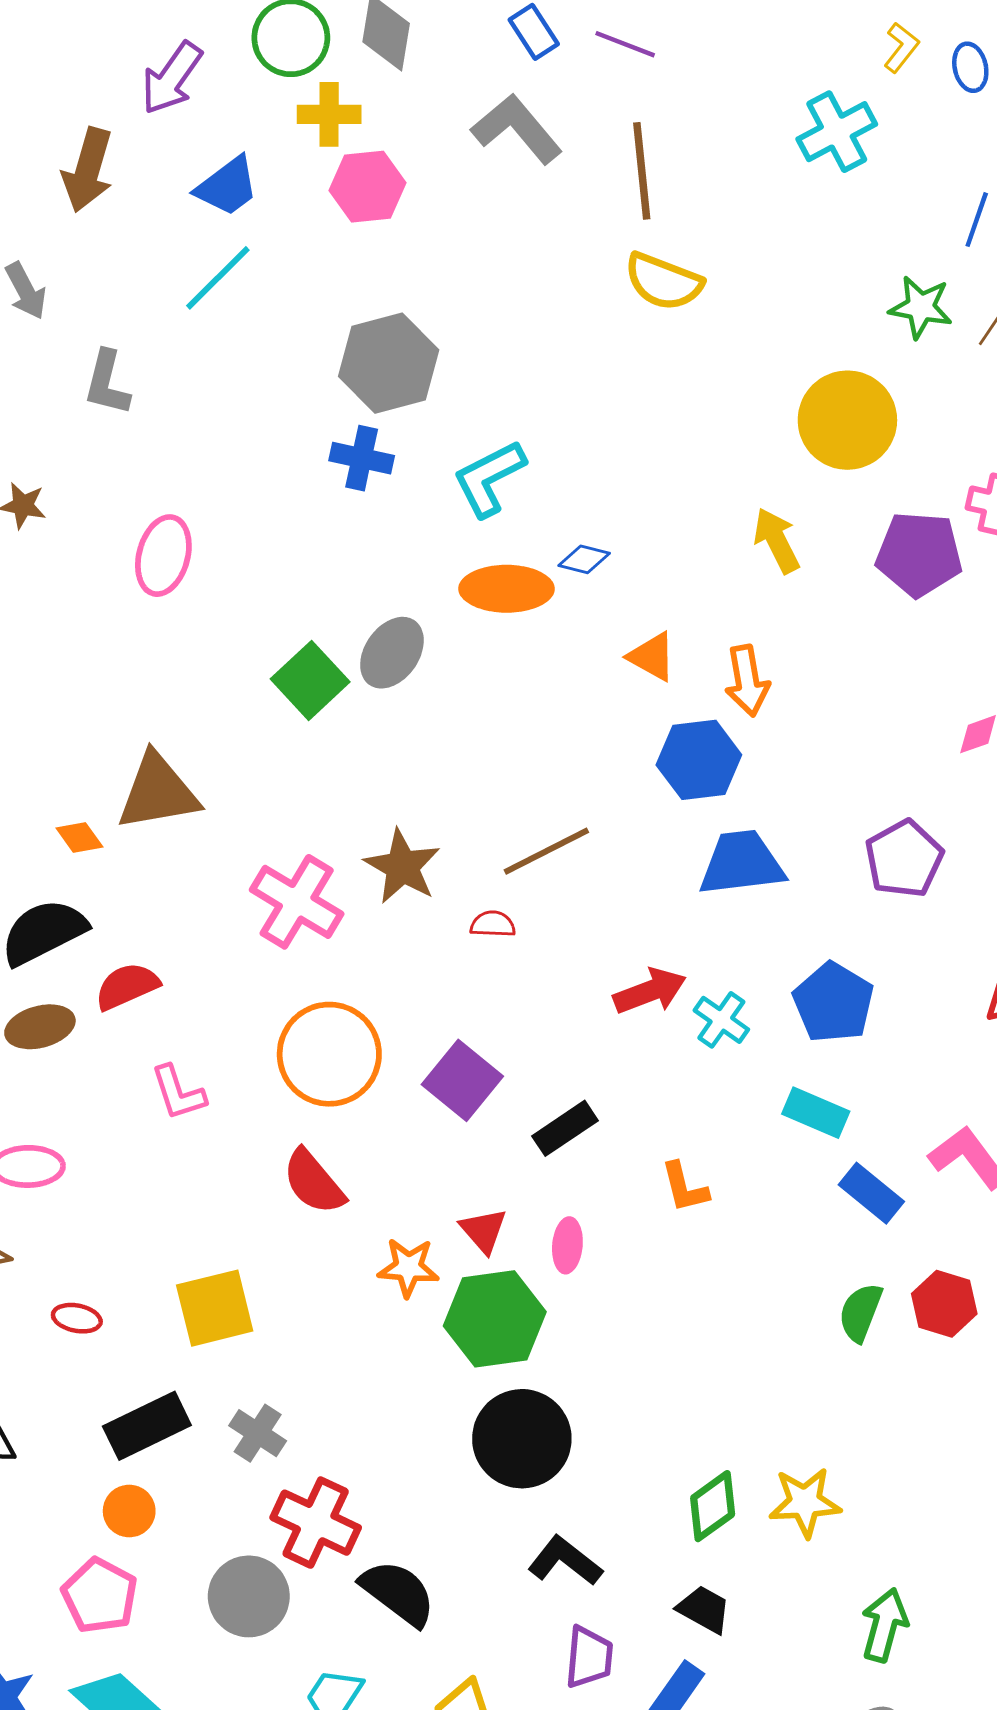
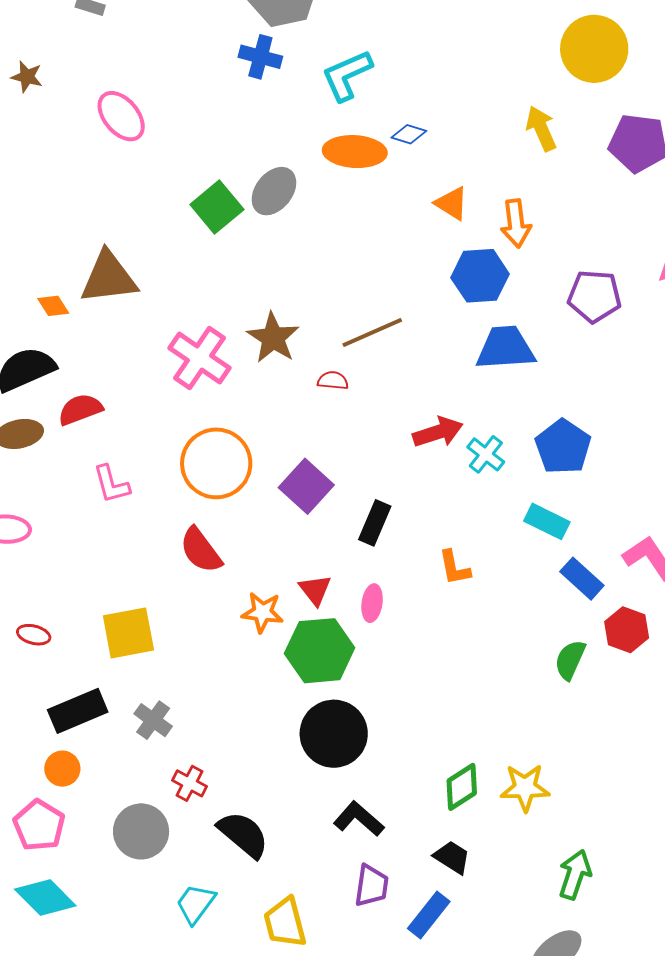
pink ellipse: (163, 556) -> (121, 116), turned -58
purple pentagon: (904, 859) -> (594, 296), moved, turned 30
black rectangle: (565, 1128) -> (375, 523), turned -36
red hexagon: (944, 1304) -> (627, 630), moved
red cross: (316, 1523) -> (190, 783), size x0.6

